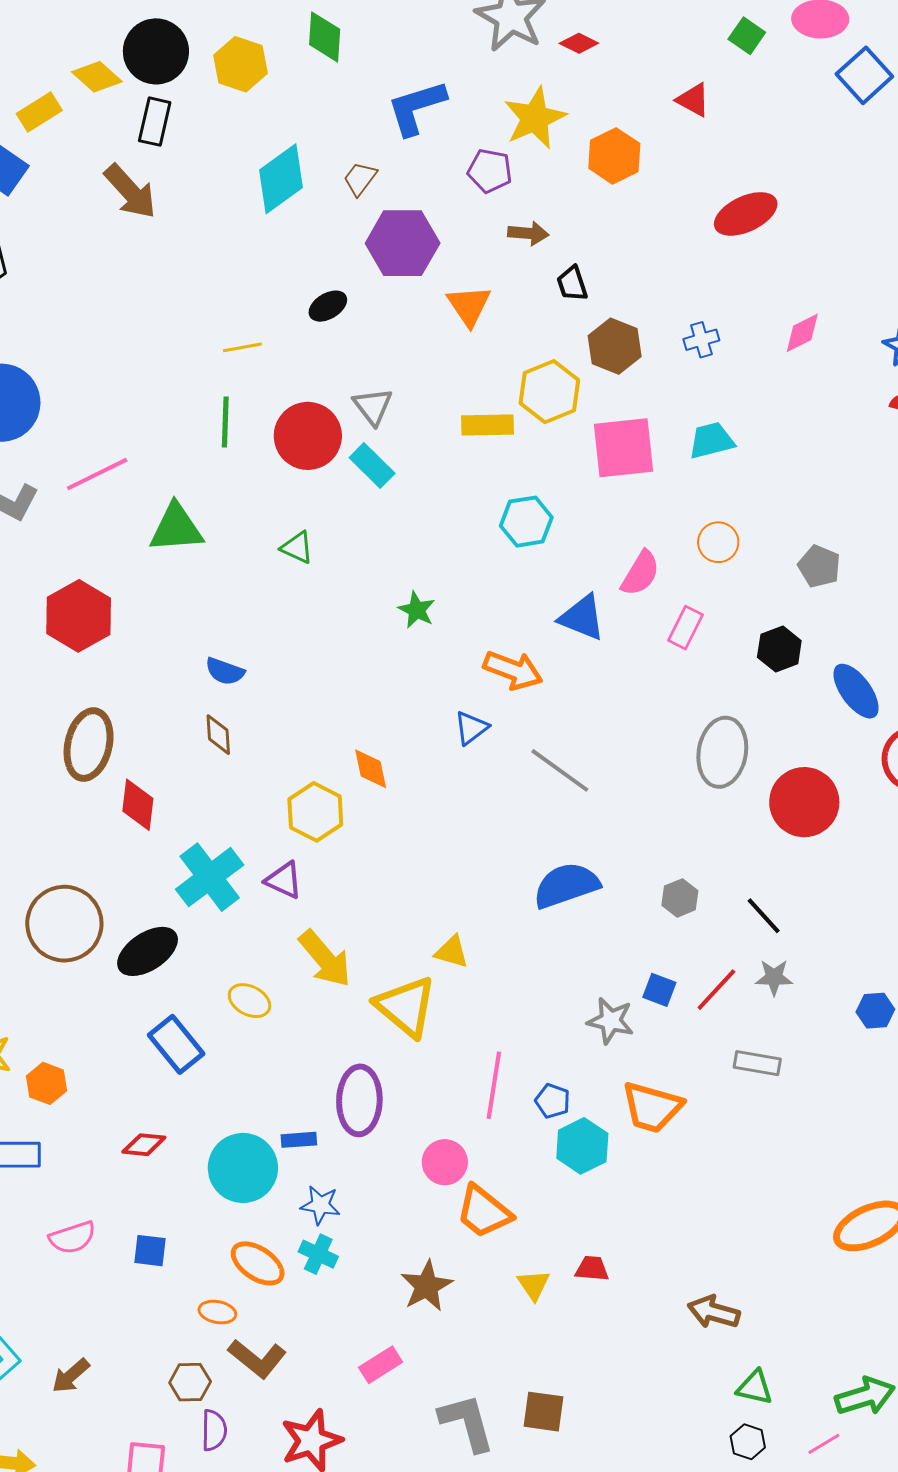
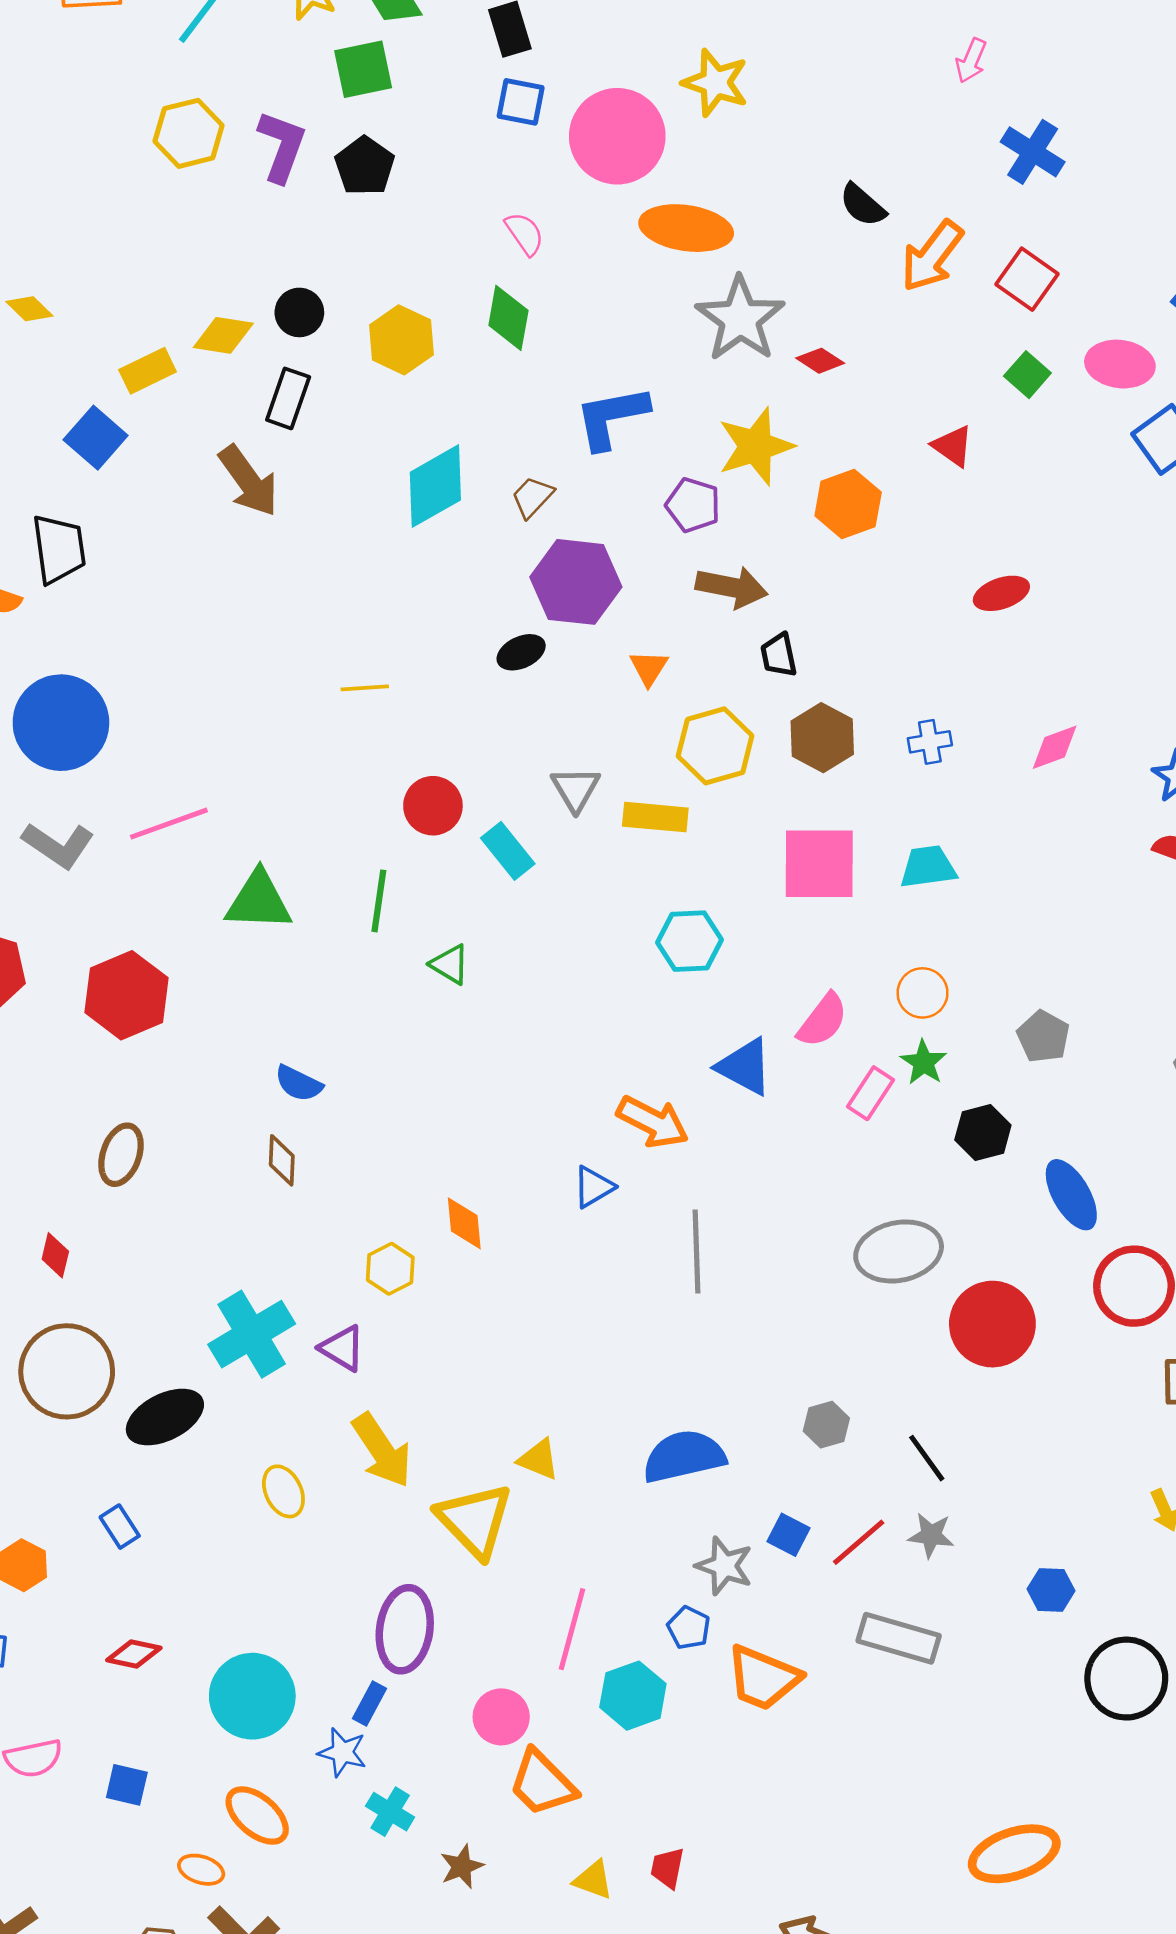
black circle: (156, 51) -> (299, 312), size x0.6
yellow diamond: (97, 77) -> (223, 335), turned -39
red ellipse: (746, 214) -> (1001, 593), size x0.7
brown arrow: (528, 233) -> (732, 587), size x1.4
black ellipse: (328, 306) -> (521, 652), moved
orange triangle: (469, 306) -> (649, 668), size x0.7
yellow hexagon: (549, 392) -> (715, 746), moved
gray triangle: (373, 406) -> (576, 789), moved
green line: (225, 422) -> (379, 901), moved
red circle: (308, 436) -> (433, 806), size x0.7
green triangle: (297, 547) -> (450, 964), moved
green star: (417, 610) -> (924, 1062), moved
brown ellipse: (89, 745) -> (121, 1155), size x0.7
gray ellipse: (722, 752) -> (899, 1251), turned 62
gray line: (560, 770) -> (696, 1252), turned 46
red diamond: (138, 805) -> (55, 1255), moved, size x0.7
yellow hexagon: (315, 812) -> (390, 1269), size x0.7
blue semicircle: (566, 885) -> (684, 1456), moved
yellow ellipse: (249, 1001) -> (283, 1491), turned 30
blue rectangle: (176, 1044) -> (120, 1527), moved, size x0.6
gray rectangle: (757, 1063) -> (899, 1638), size x1.4
blue pentagon: (553, 1101) -> (689, 1628), moved
blue rectangle: (299, 1140) -> (370, 1704), moved, turned -64
cyan hexagon: (582, 1146) -> (633, 1696), moved
cyan cross: (318, 1254) -> (390, 1812), moved
red trapezoid: (592, 1269) -> (667, 1868), turned -90
yellow triangle: (534, 1285) -> (593, 1880), turned -42
brown star: (427, 1286) -> (462, 1866), size x0.7

